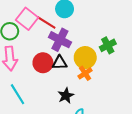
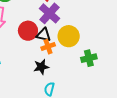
green cross: (108, 45) -> (89, 58), moved
orange cross: (85, 73) -> (48, 47), moved

